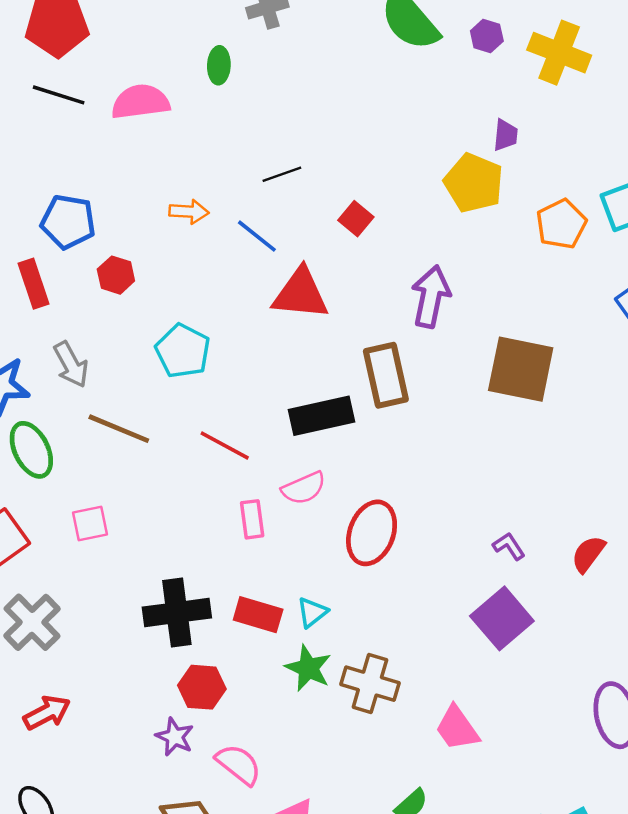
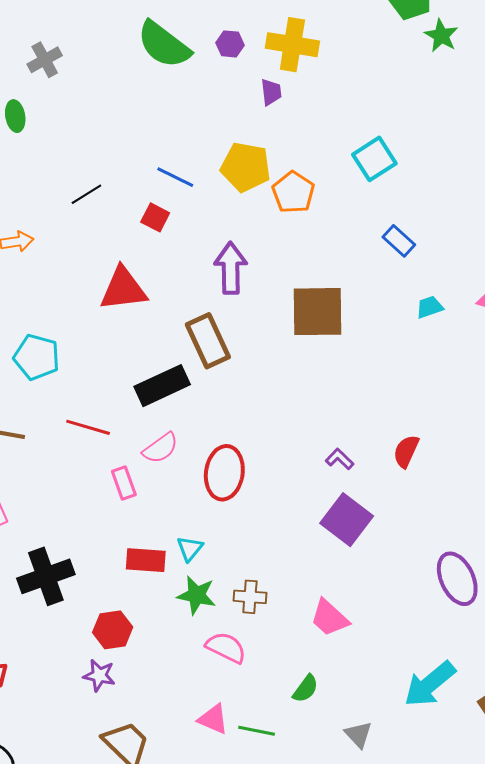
purple trapezoid: (505, 135) -> (271, 92), moved
orange pentagon: (561, 224) -> (293, 192), moved
blue line: (257, 236) -> (175, 177), moved
black cross: (177, 613) -> (46, 576), moved
brown cross: (370, 684) -> (250, 597), size x0.7
pink semicircle: (239, 764) -> (226, 647), moved

